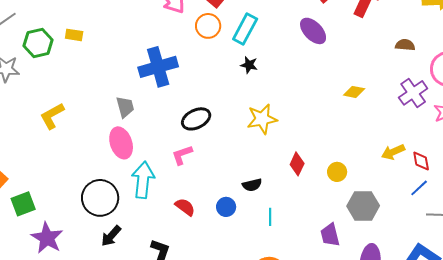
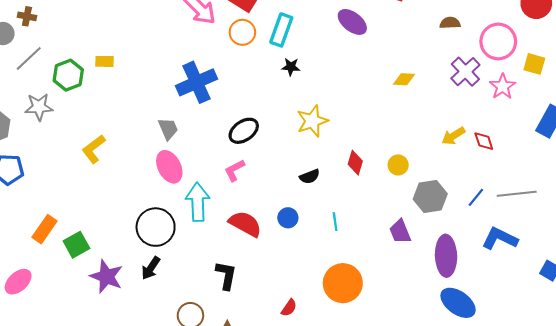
black semicircle: (252, 185) -> (310, 177), moved
blue line: (419, 188) -> (476, 197), moved
red semicircle: (185, 207) -> (245, 224), size x1.5
black arrow: (111, 236) -> (151, 268), moved

